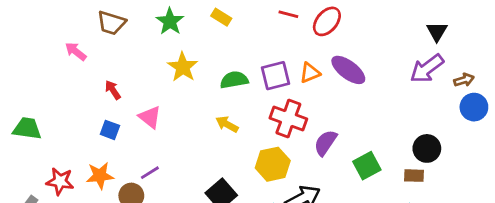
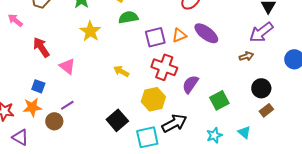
green semicircle: (234, 80) -> (128, 17), moved
brown arrow: (464, 80) -> (246, 56), moved
red arrow: (113, 90) -> (41, 47), size x1.5
blue square: (110, 130) -> (38, 86), moved
brown rectangle: (414, 176) -> (266, 110), moved, turned -40

